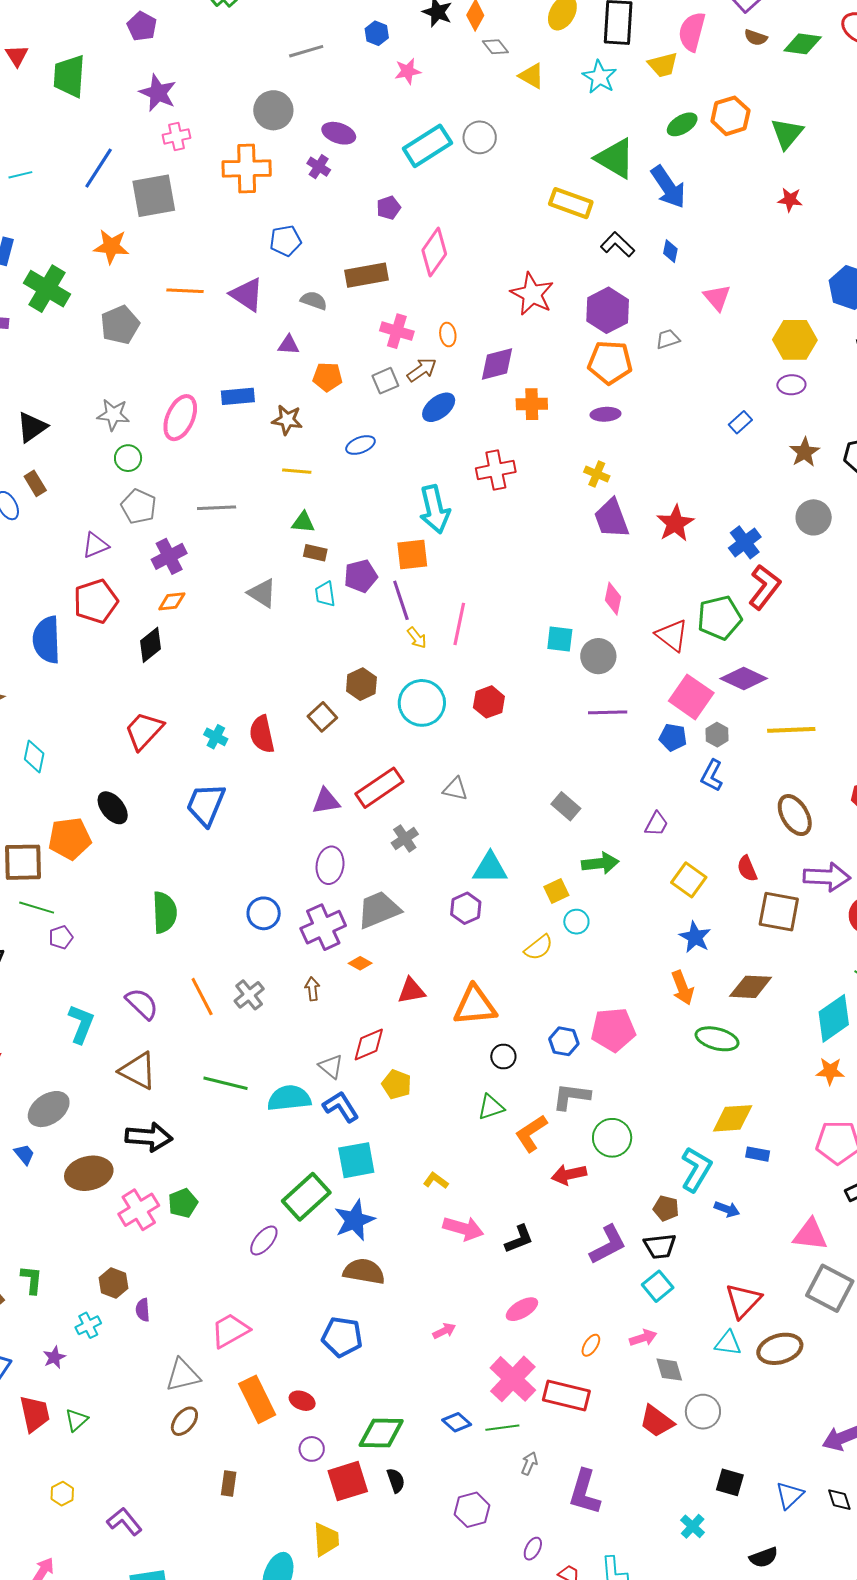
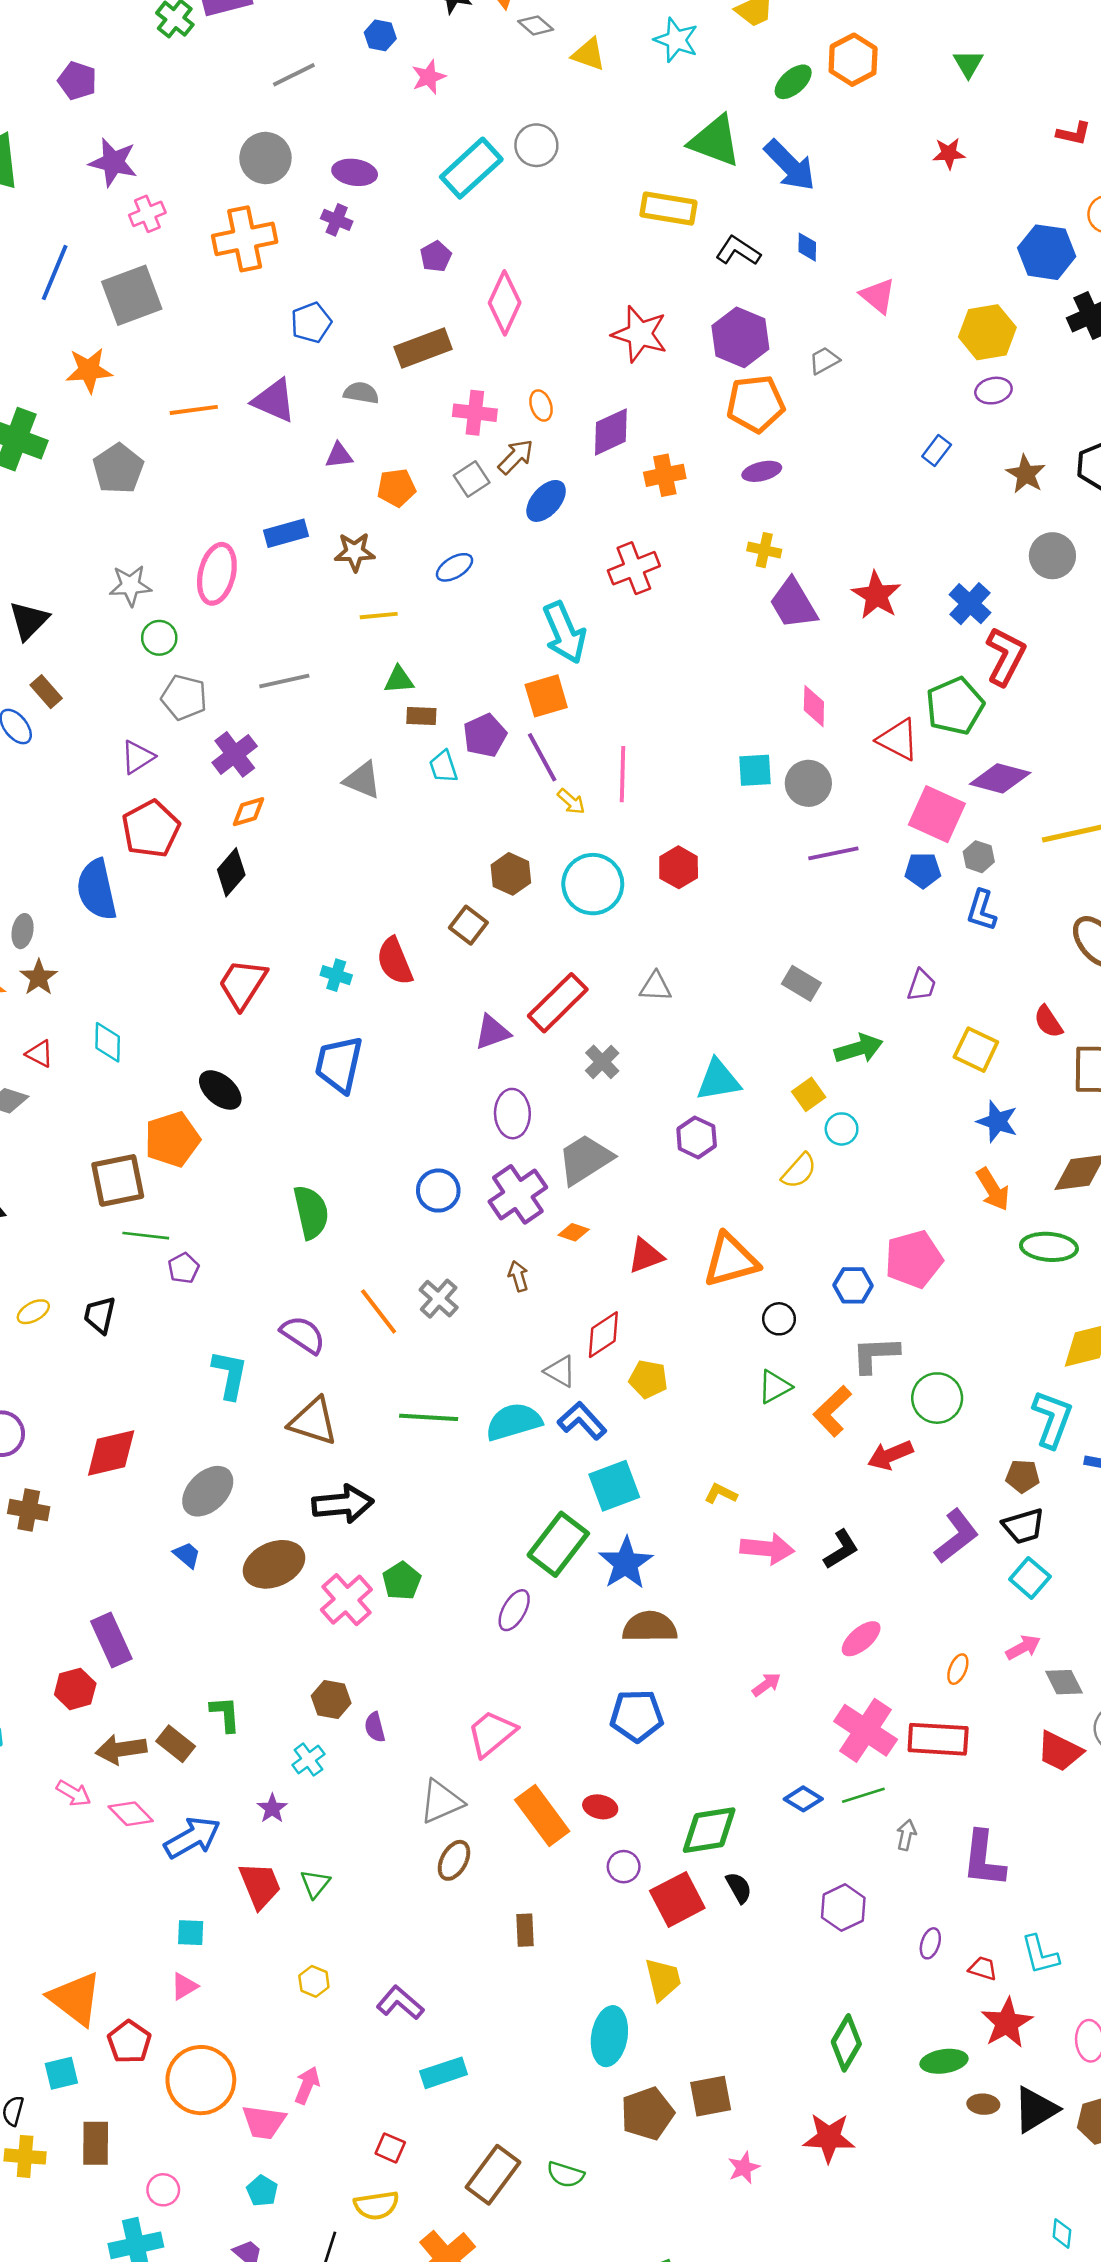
green triangle: (787, 134) -> (968, 64), moved, size x0.7

